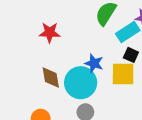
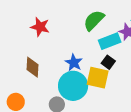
cyan circle: (81, 83) -> (73, 86), moved

